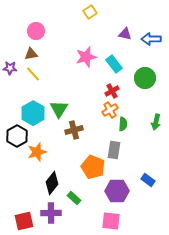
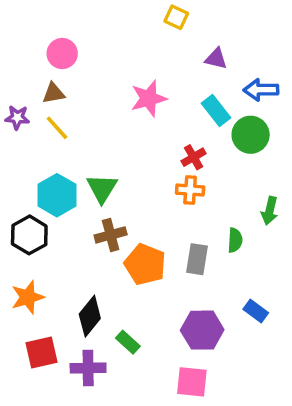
yellow square: (90, 12) -> (176, 17), moved, turned -32
blue arrow: (151, 39) -> (261, 90), moved
cyan rectangle: (114, 64) -> (216, 111), moved
orange cross: (110, 110) -> (190, 190), turned 35
green semicircle: (123, 124) -> (235, 240), moved
brown cross: (74, 130) -> (111, 235), moved
orange star: (37, 152) -> (28, 297), moved
orange pentagon: (93, 167) -> (145, 264), moved
red square: (24, 221) -> (41, 352), moved

